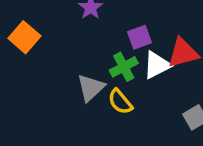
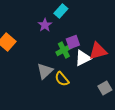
green cross: (124, 67) -> (64, 50), moved

